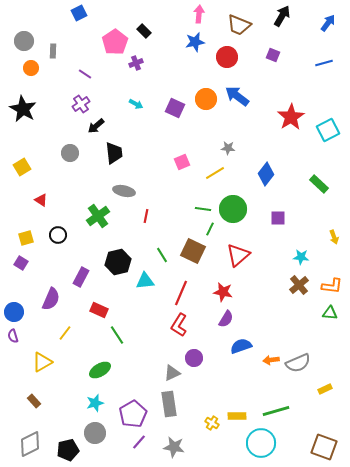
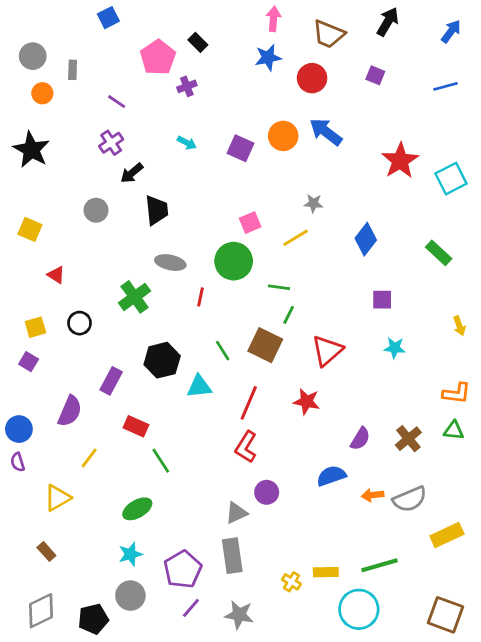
yellow square: (22, 167) -> (30, 229), turned -36
green circle: (233, 209) -> (234, 261), moved
cyan star: (301, 257) -> (395, 348), moved
brown cross: (299, 285) -> (408, 439), moved
purple semicircle: (226, 319) -> (360, 439), moved
yellow rectangle: (325, 389) -> (447, 535), size x1.6

